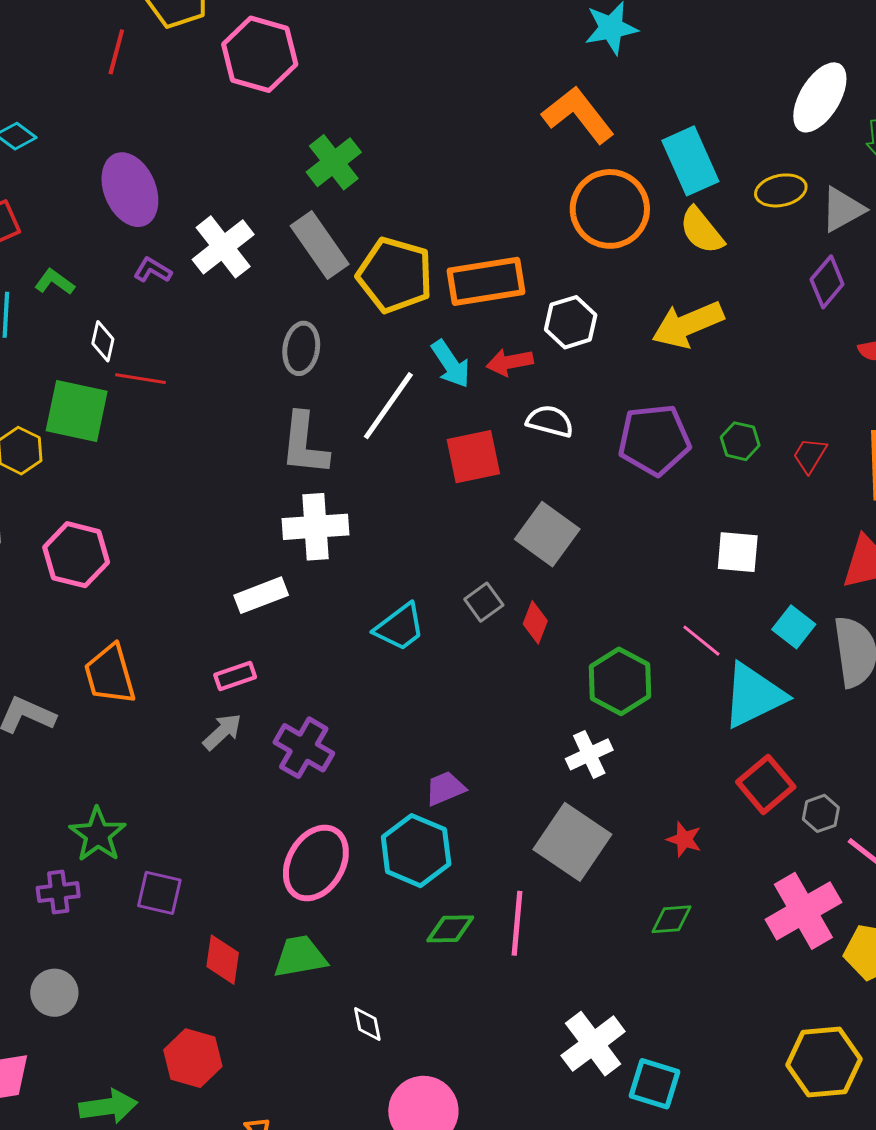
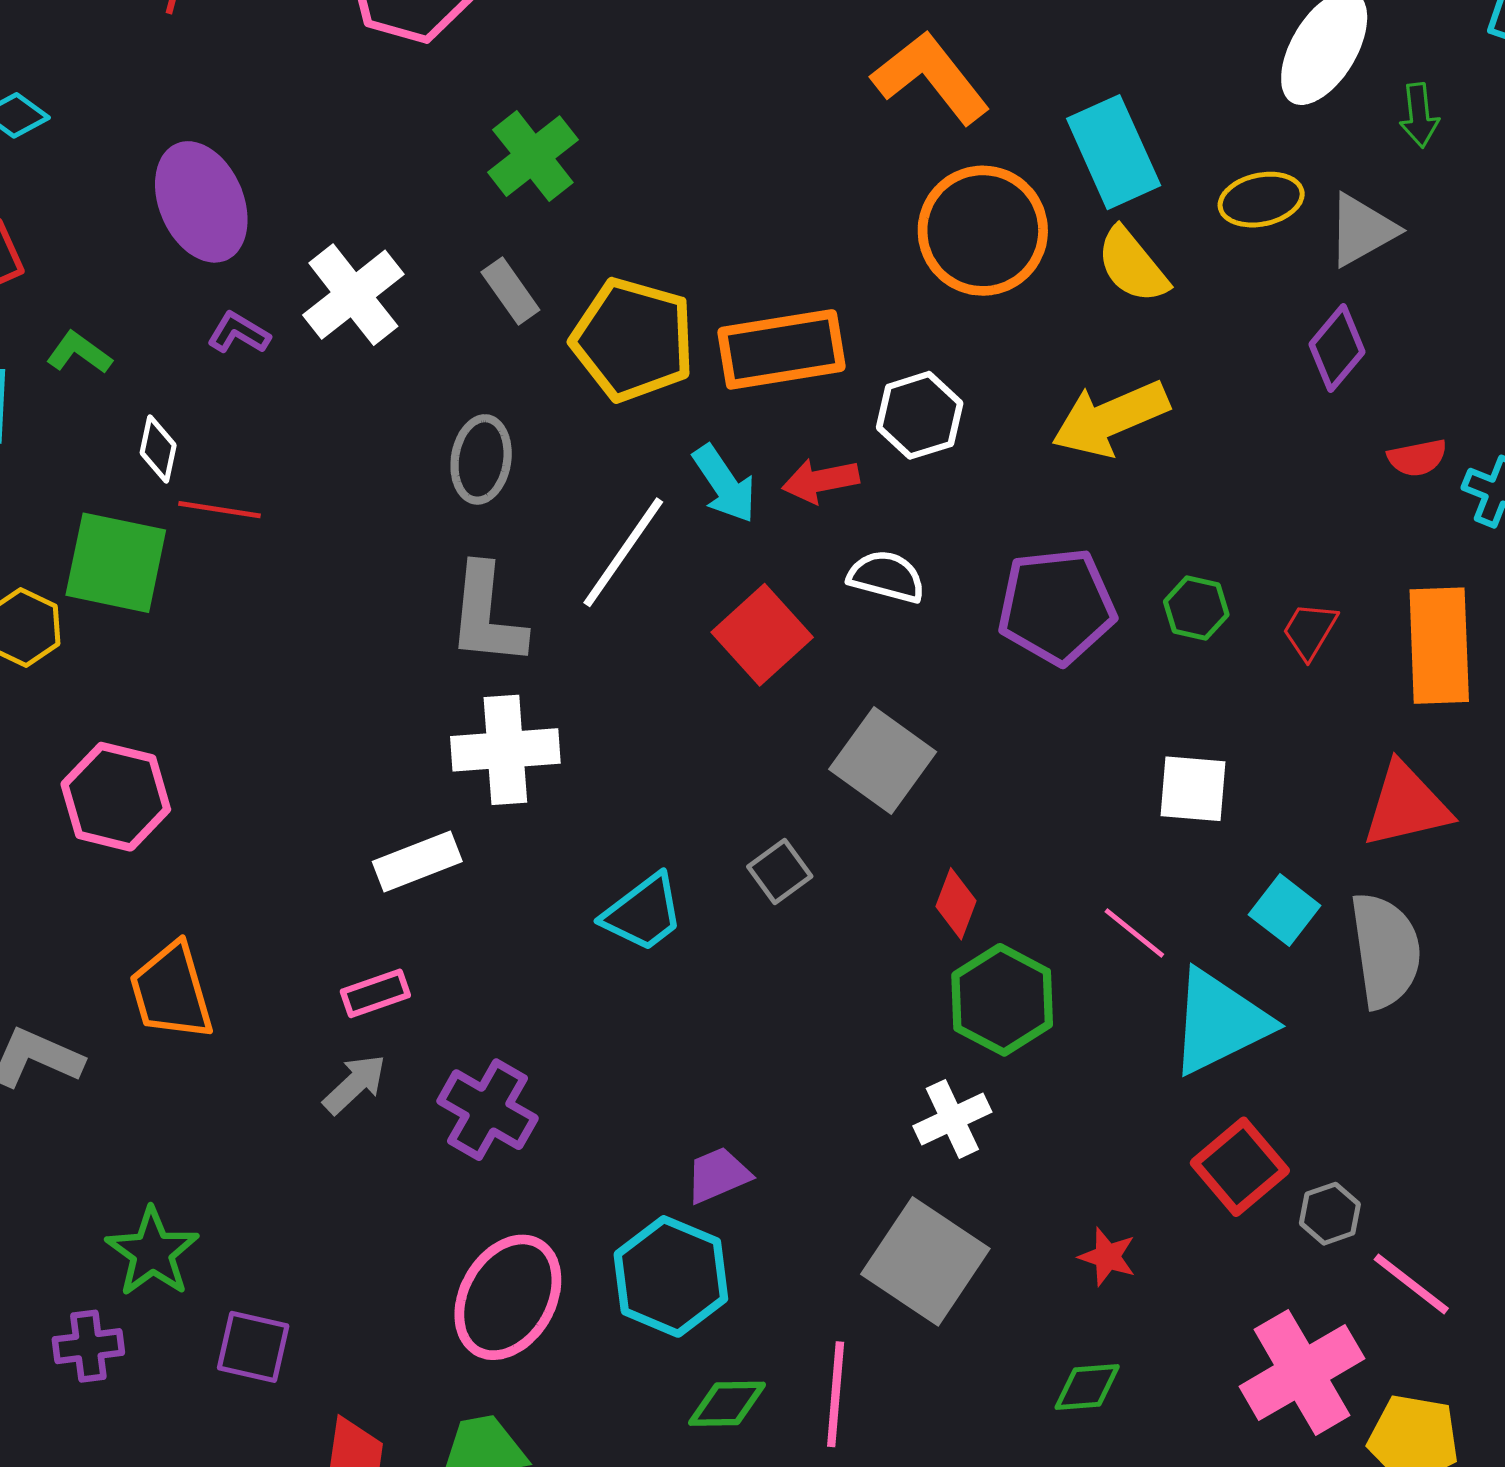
gray rectangle: (320, 245) -> (510, 291), size x0.6
red square: (473, 457) -> (762, 635), turned -30
red diamond: (535, 622) -> (956, 904), moved

